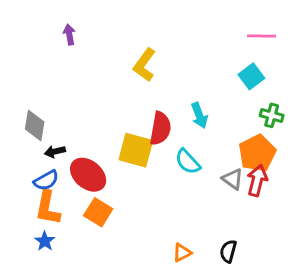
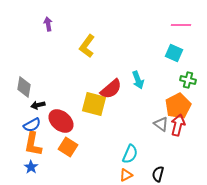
yellow L-shape: (144, 65) -> (87, 46), moved
cyan square: (251, 76) -> (174, 53), turned -30
red semicircle: (160, 128) -> (111, 89), turned 40
cyan semicircle: (188, 162) -> (130, 154), moved, turned -114

